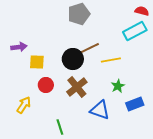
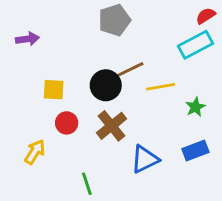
red semicircle: (142, 11) -> (206, 16), turned -48
purple arrow: (19, 47) -> (28, 39), moved
green star: (118, 86) -> (195, 107), moved
blue triangle: (100, 110) -> (145, 159), turned -45

